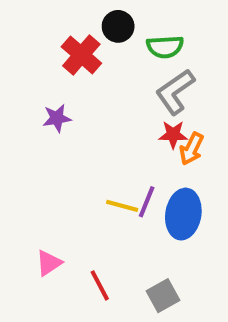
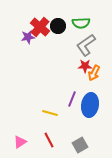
black circle: (118, 26) -> (58, 26), moved
purple star: (57, 118) -> (28, 37), moved
yellow line: (122, 206) -> (50, 113), moved
pink triangle: (49, 263) -> (20, 142), moved

